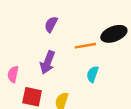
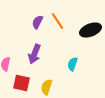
orange line: (85, 46) -> (58, 21), moved, turned 66

